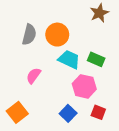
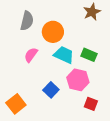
gray semicircle: (29, 35) -> (27, 21), moved
pink semicircle: (33, 76) -> (31, 55), moved
blue square: (68, 113) -> (51, 90), moved

